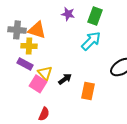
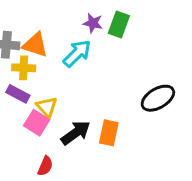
purple star: (68, 14) -> (93, 23), moved
cyan arrow: (91, 41) -> (77, 53), moved
black arrow: (65, 79) -> (76, 133), moved, size x1.5

